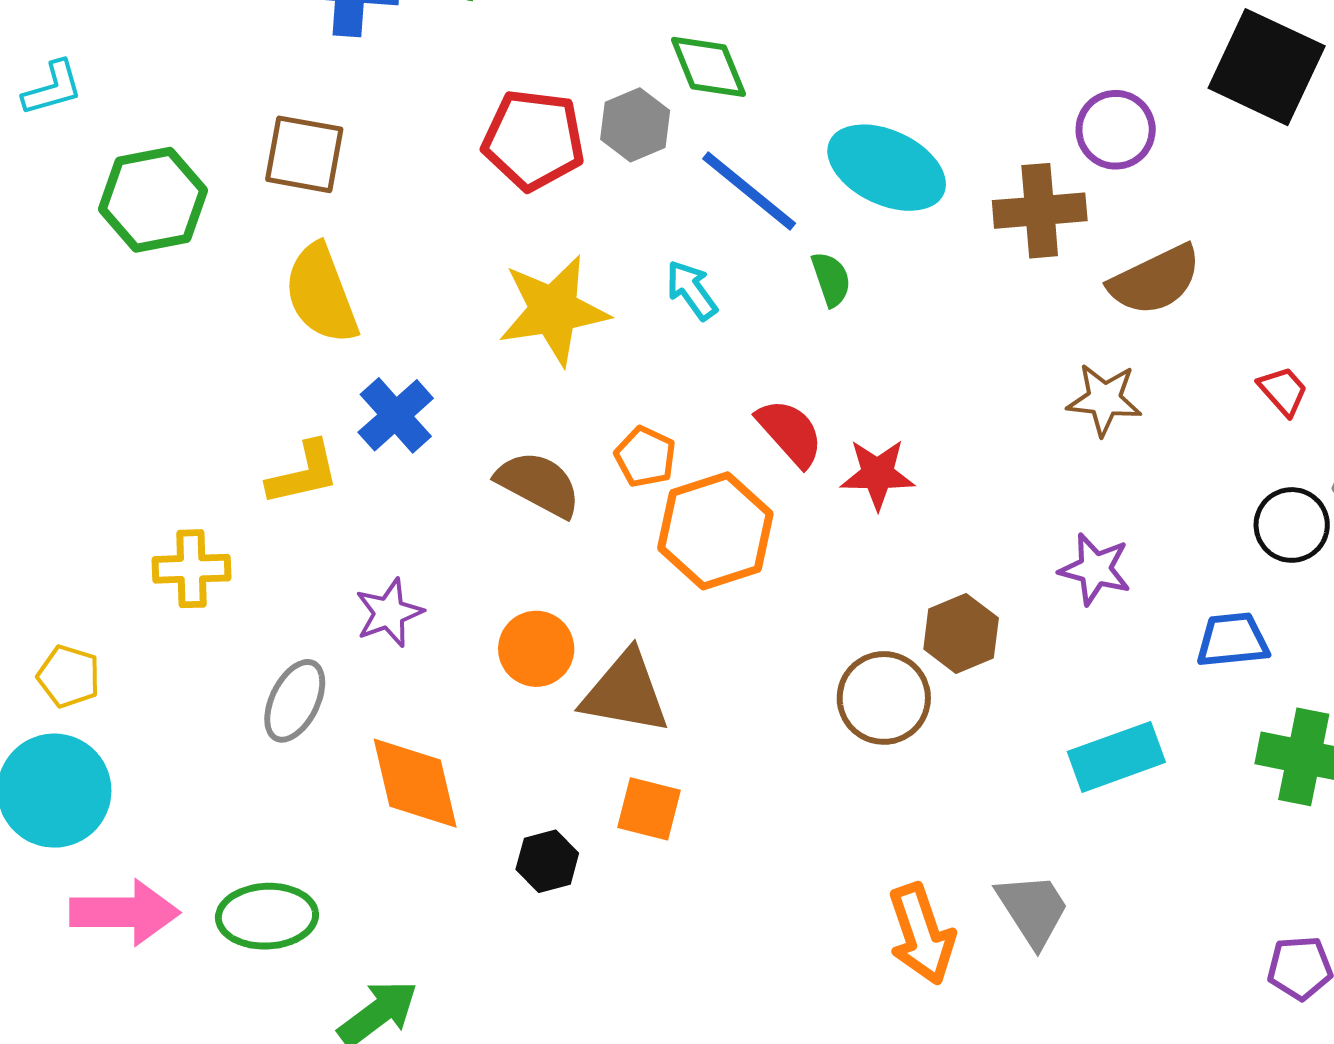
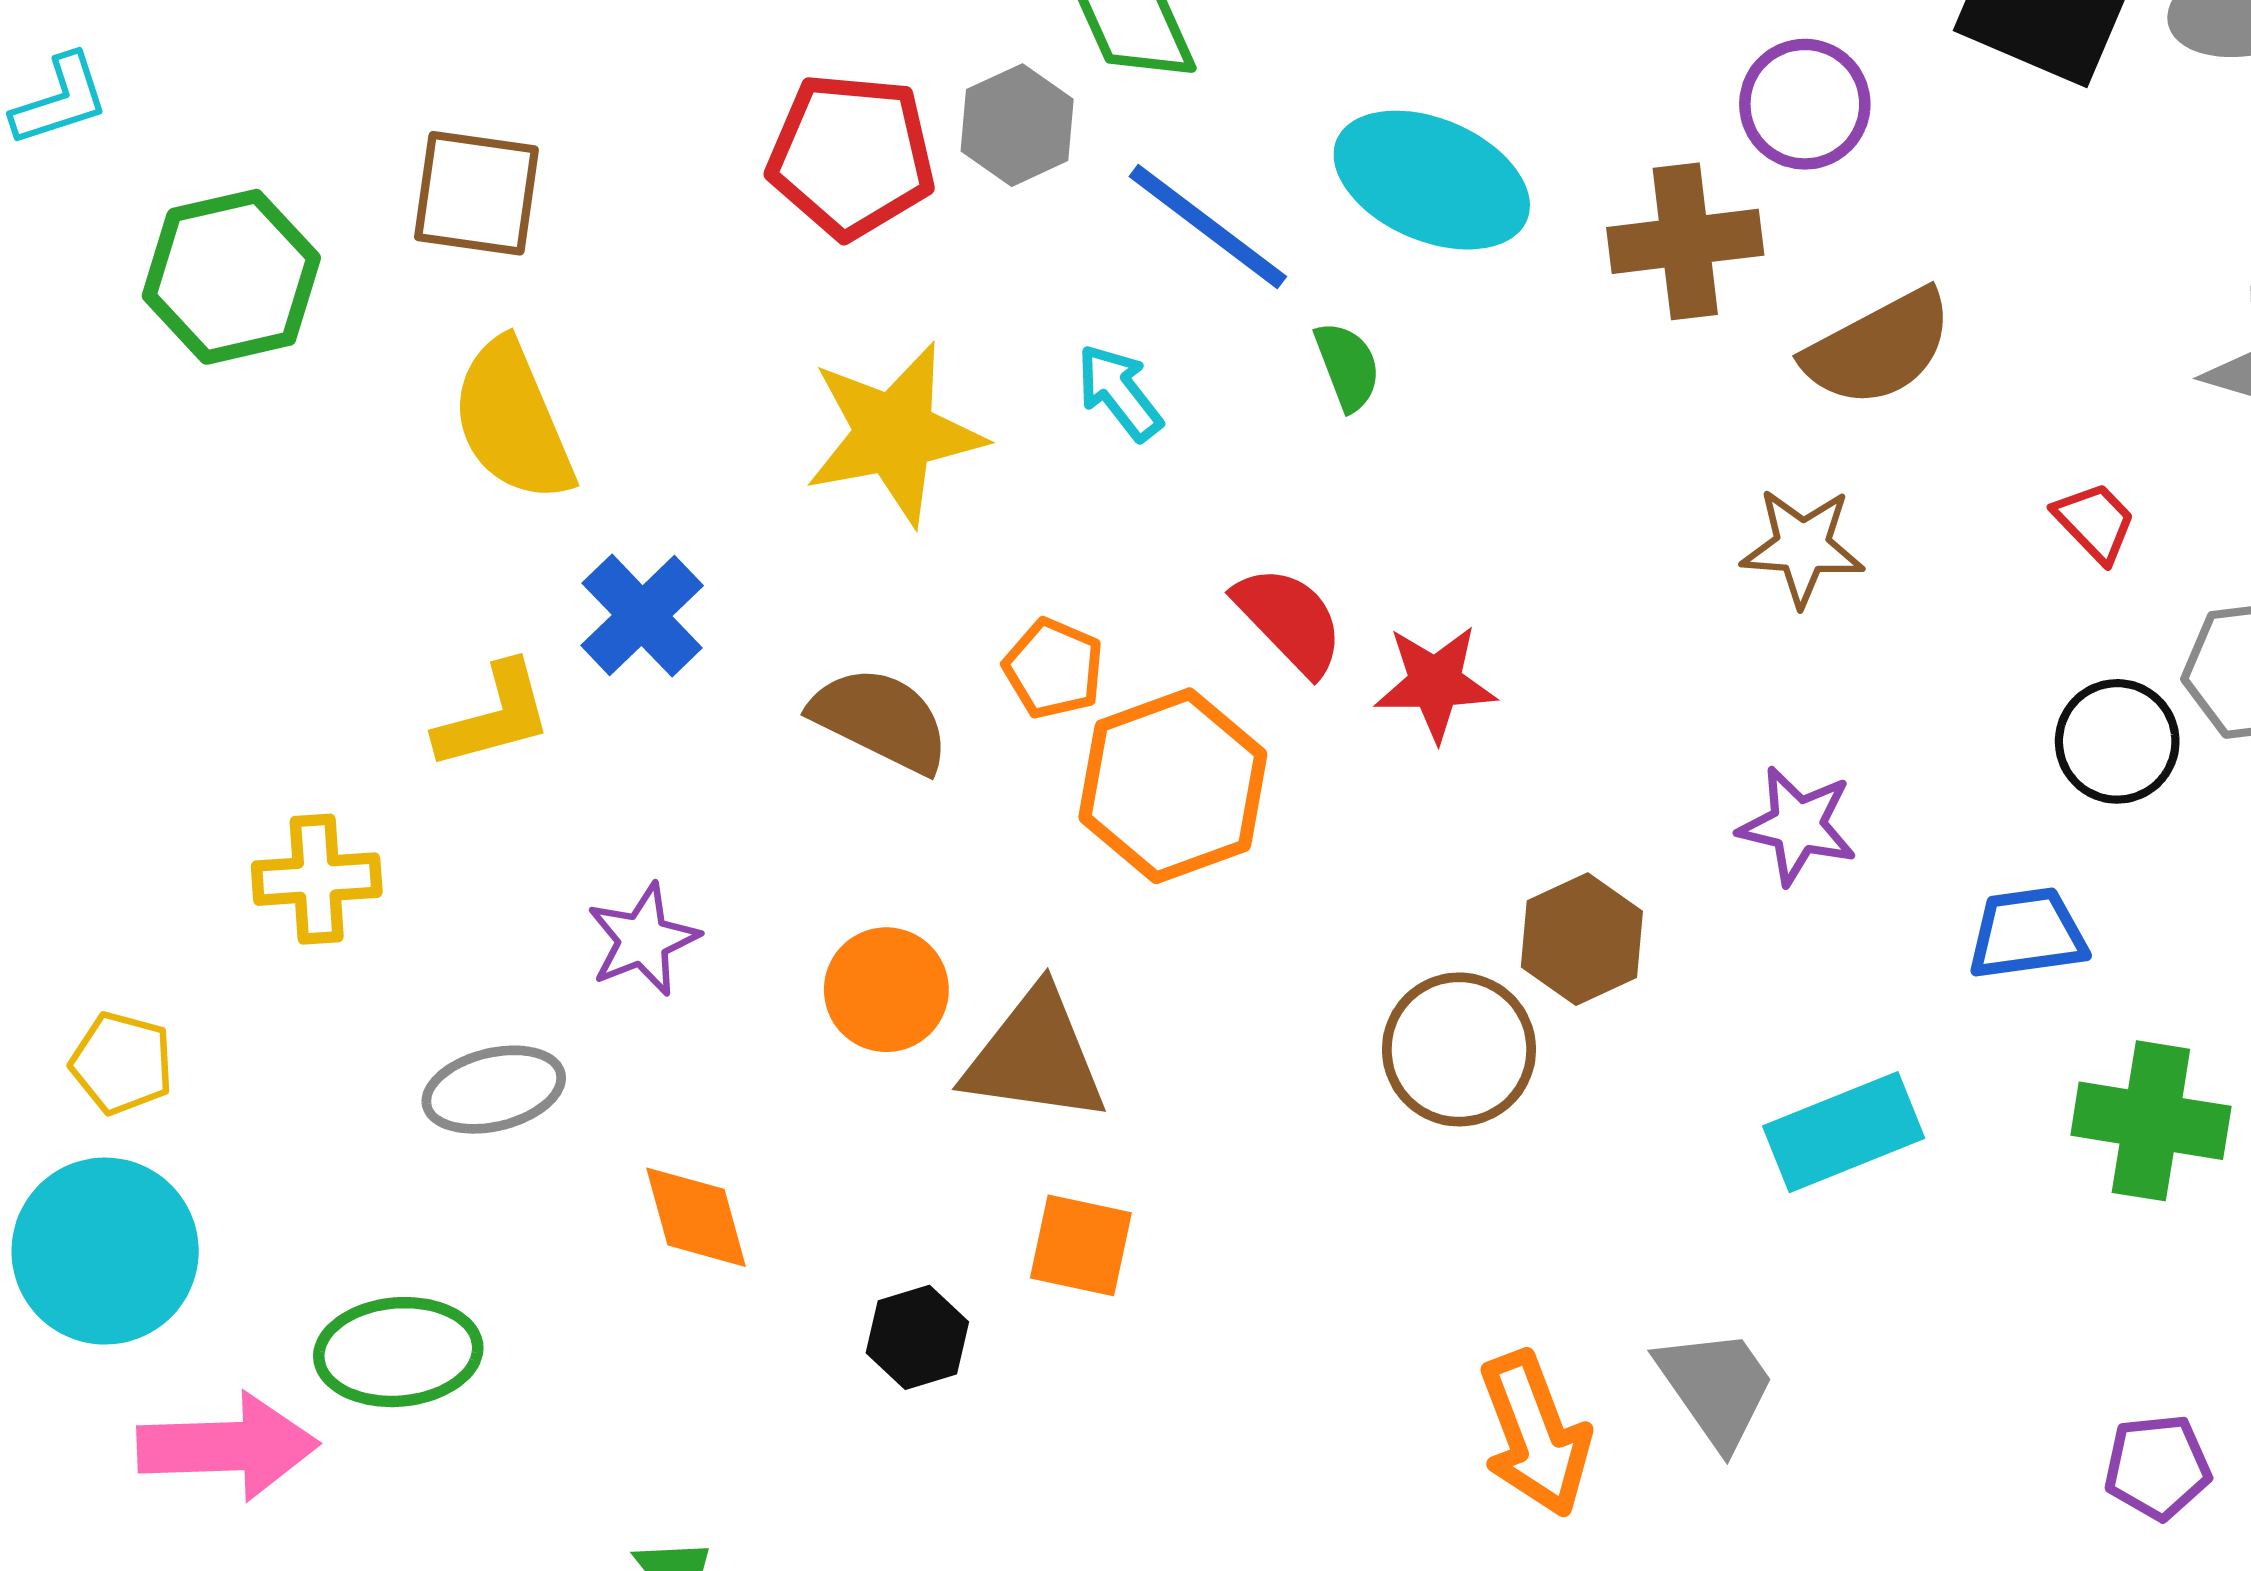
gray ellipse: (295, 701) -> (494, 1090), turned 52
orange diamond: (415, 783) -> (696, 1217), size x0.7
green ellipse: (267, 916) -> (398, 1352), moved

